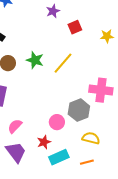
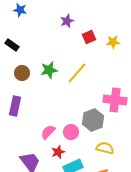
yellow star: (107, 36) -> (113, 42), moved
green star: (35, 60) -> (49, 70), turned -30
pink semicircle: (15, 126) -> (48, 132), moved

